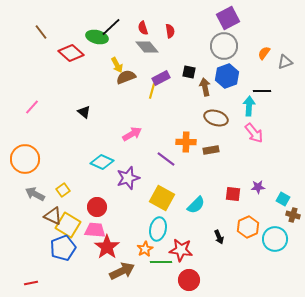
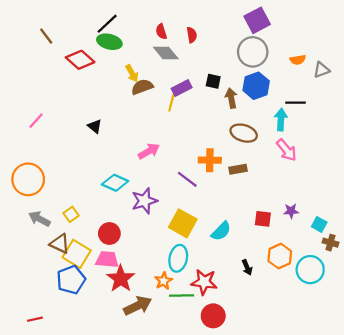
black line: (111, 27) -> (107, 24), moved
orange semicircle: (264, 53) -> (298, 60), turned -136

